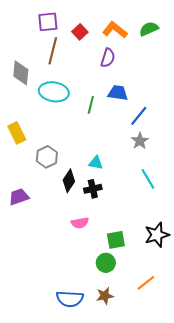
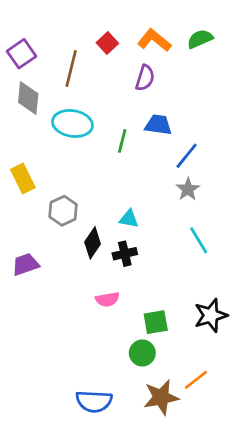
purple square: (48, 22) -> (21, 54), moved, turned -30
brown star: (105, 296) -> (161, 397), moved, size x1.5

